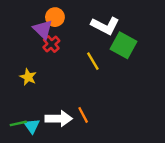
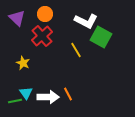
purple triangle: (43, 29) -> (17, 18), moved
red cross: (51, 44) -> (42, 36), size x1.5
cyan triangle: (32, 126) -> (26, 93), moved

